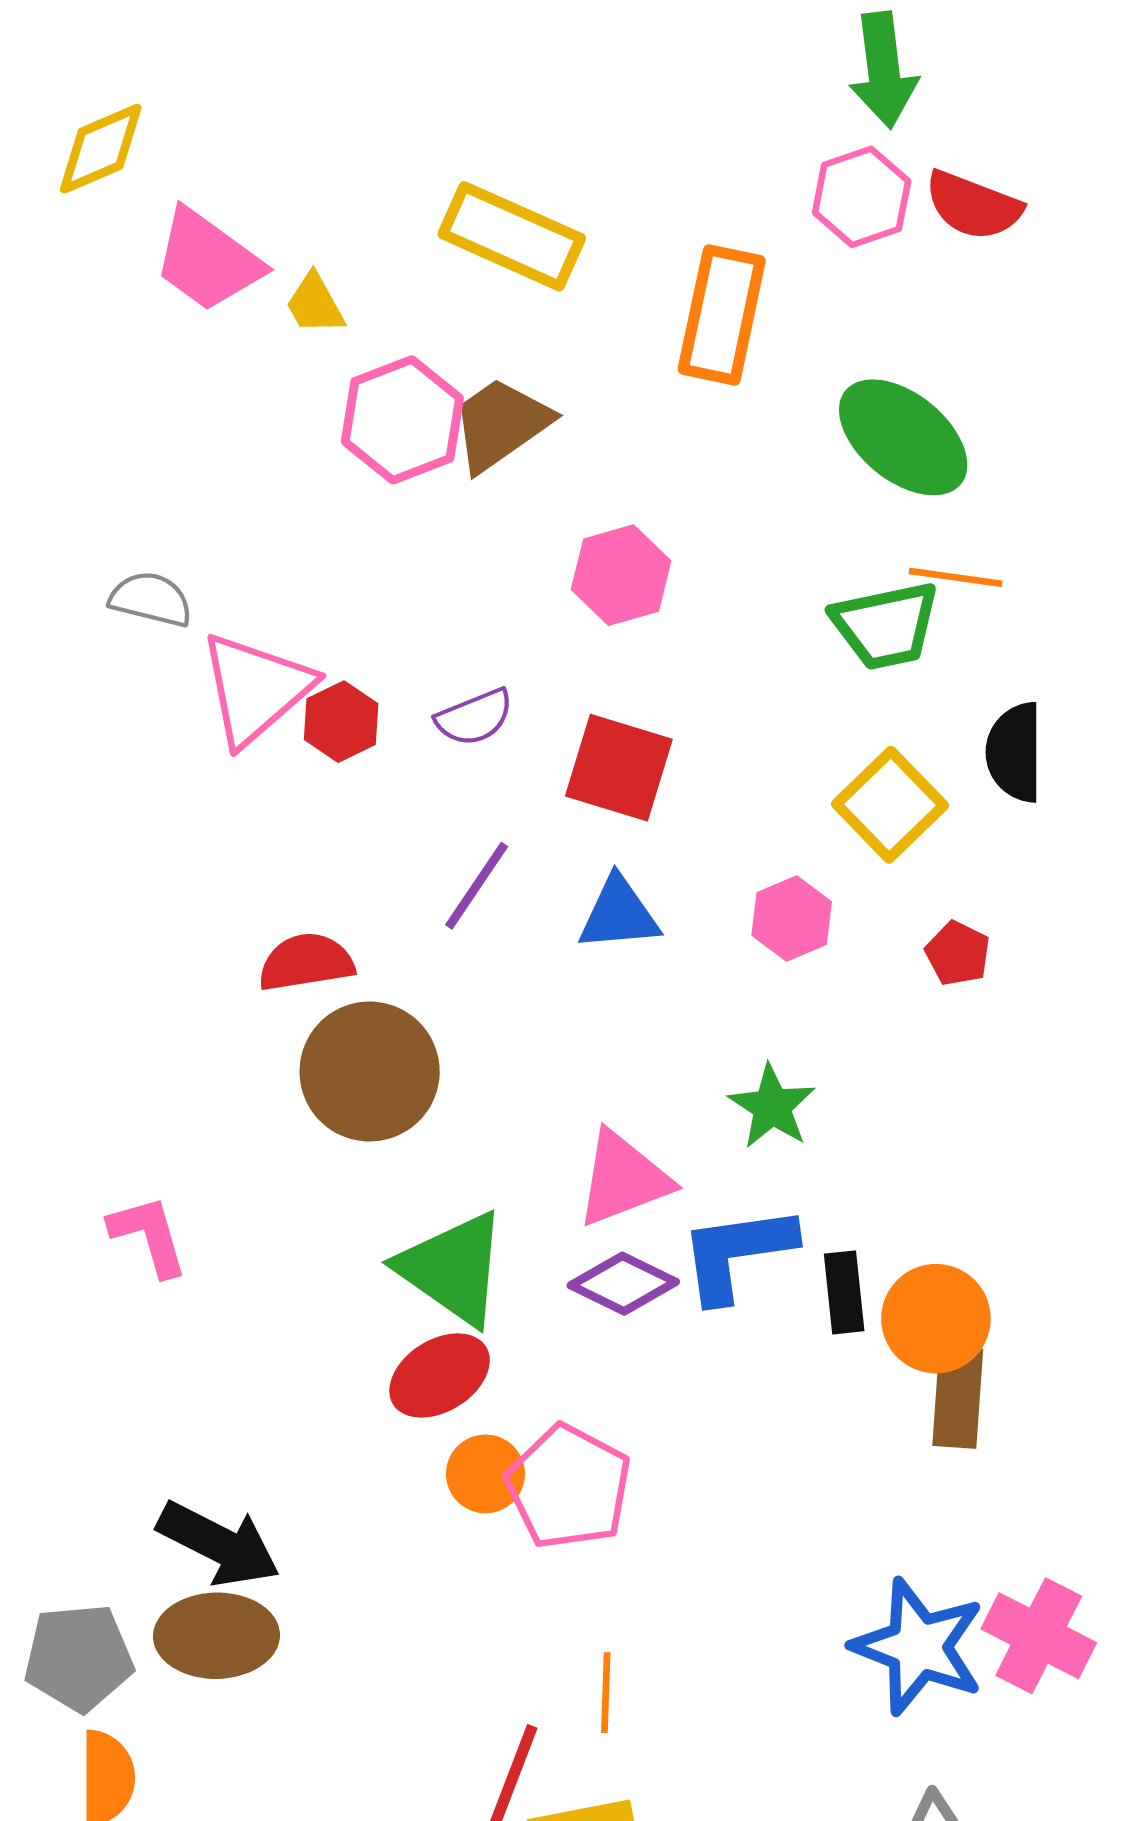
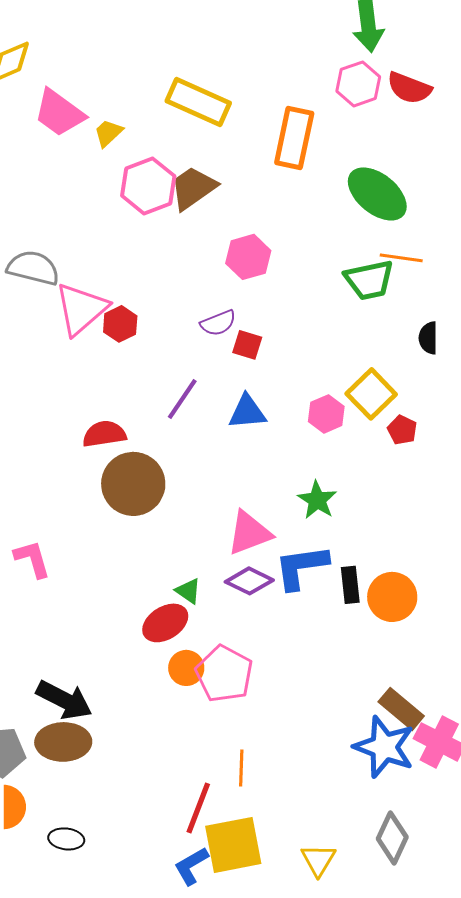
yellow trapezoid: (315, 304) -> (108, 133), turned 76
gray semicircle: (151, 599) -> (33, 268), size x1.4
purple semicircle: (475, 717) -> (218, 323), moved
black semicircle: (1015, 752) -> (428, 338), size x0.7
red square: (619, 768) -> (247, 345), size x0.6
yellow square: (890, 805) -> (371, 394), moved
green triangle: (453, 1268) -> (188, 591), moved, size x0.5
brown rectangle: (958, 1397) -> (401, 709), moved, turned -54

